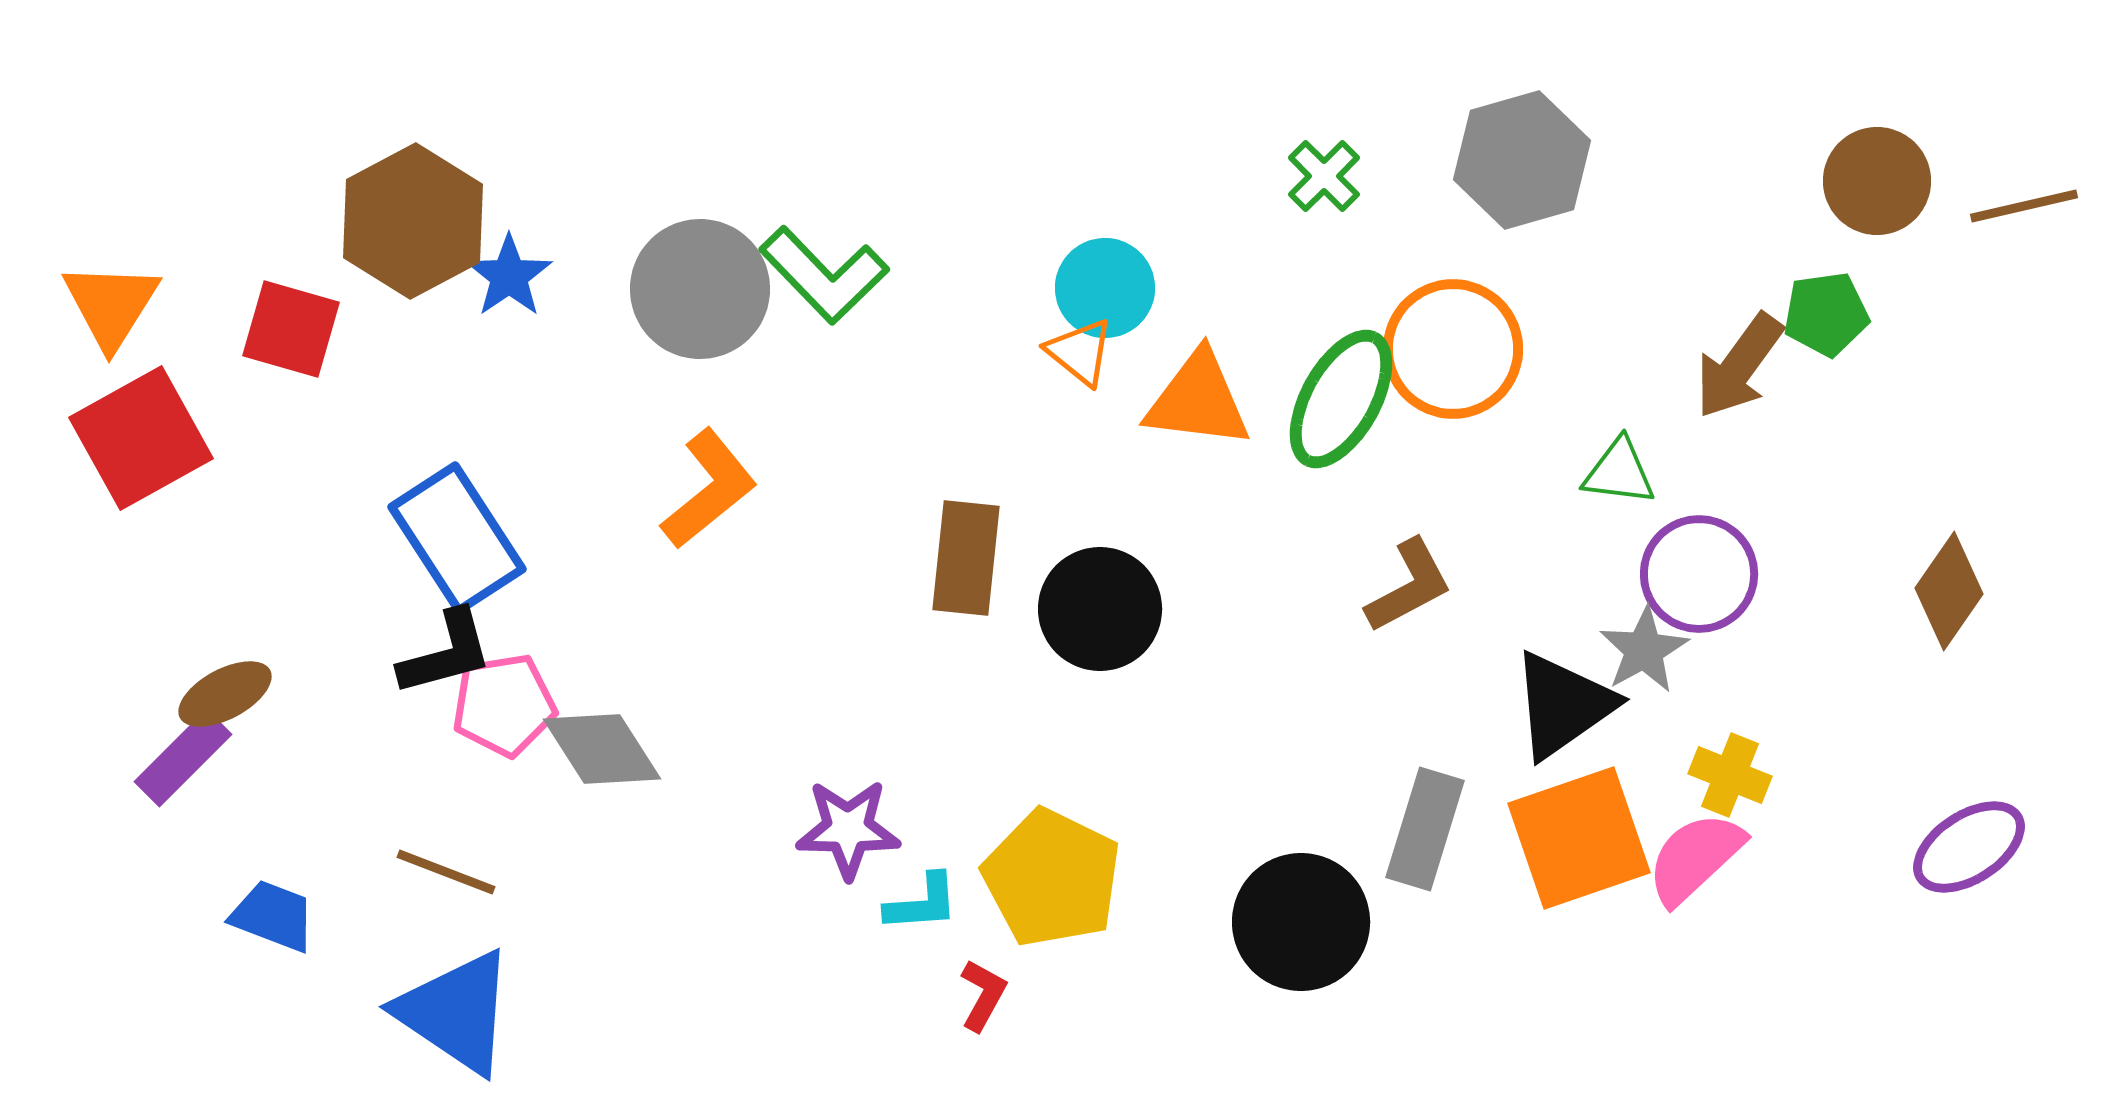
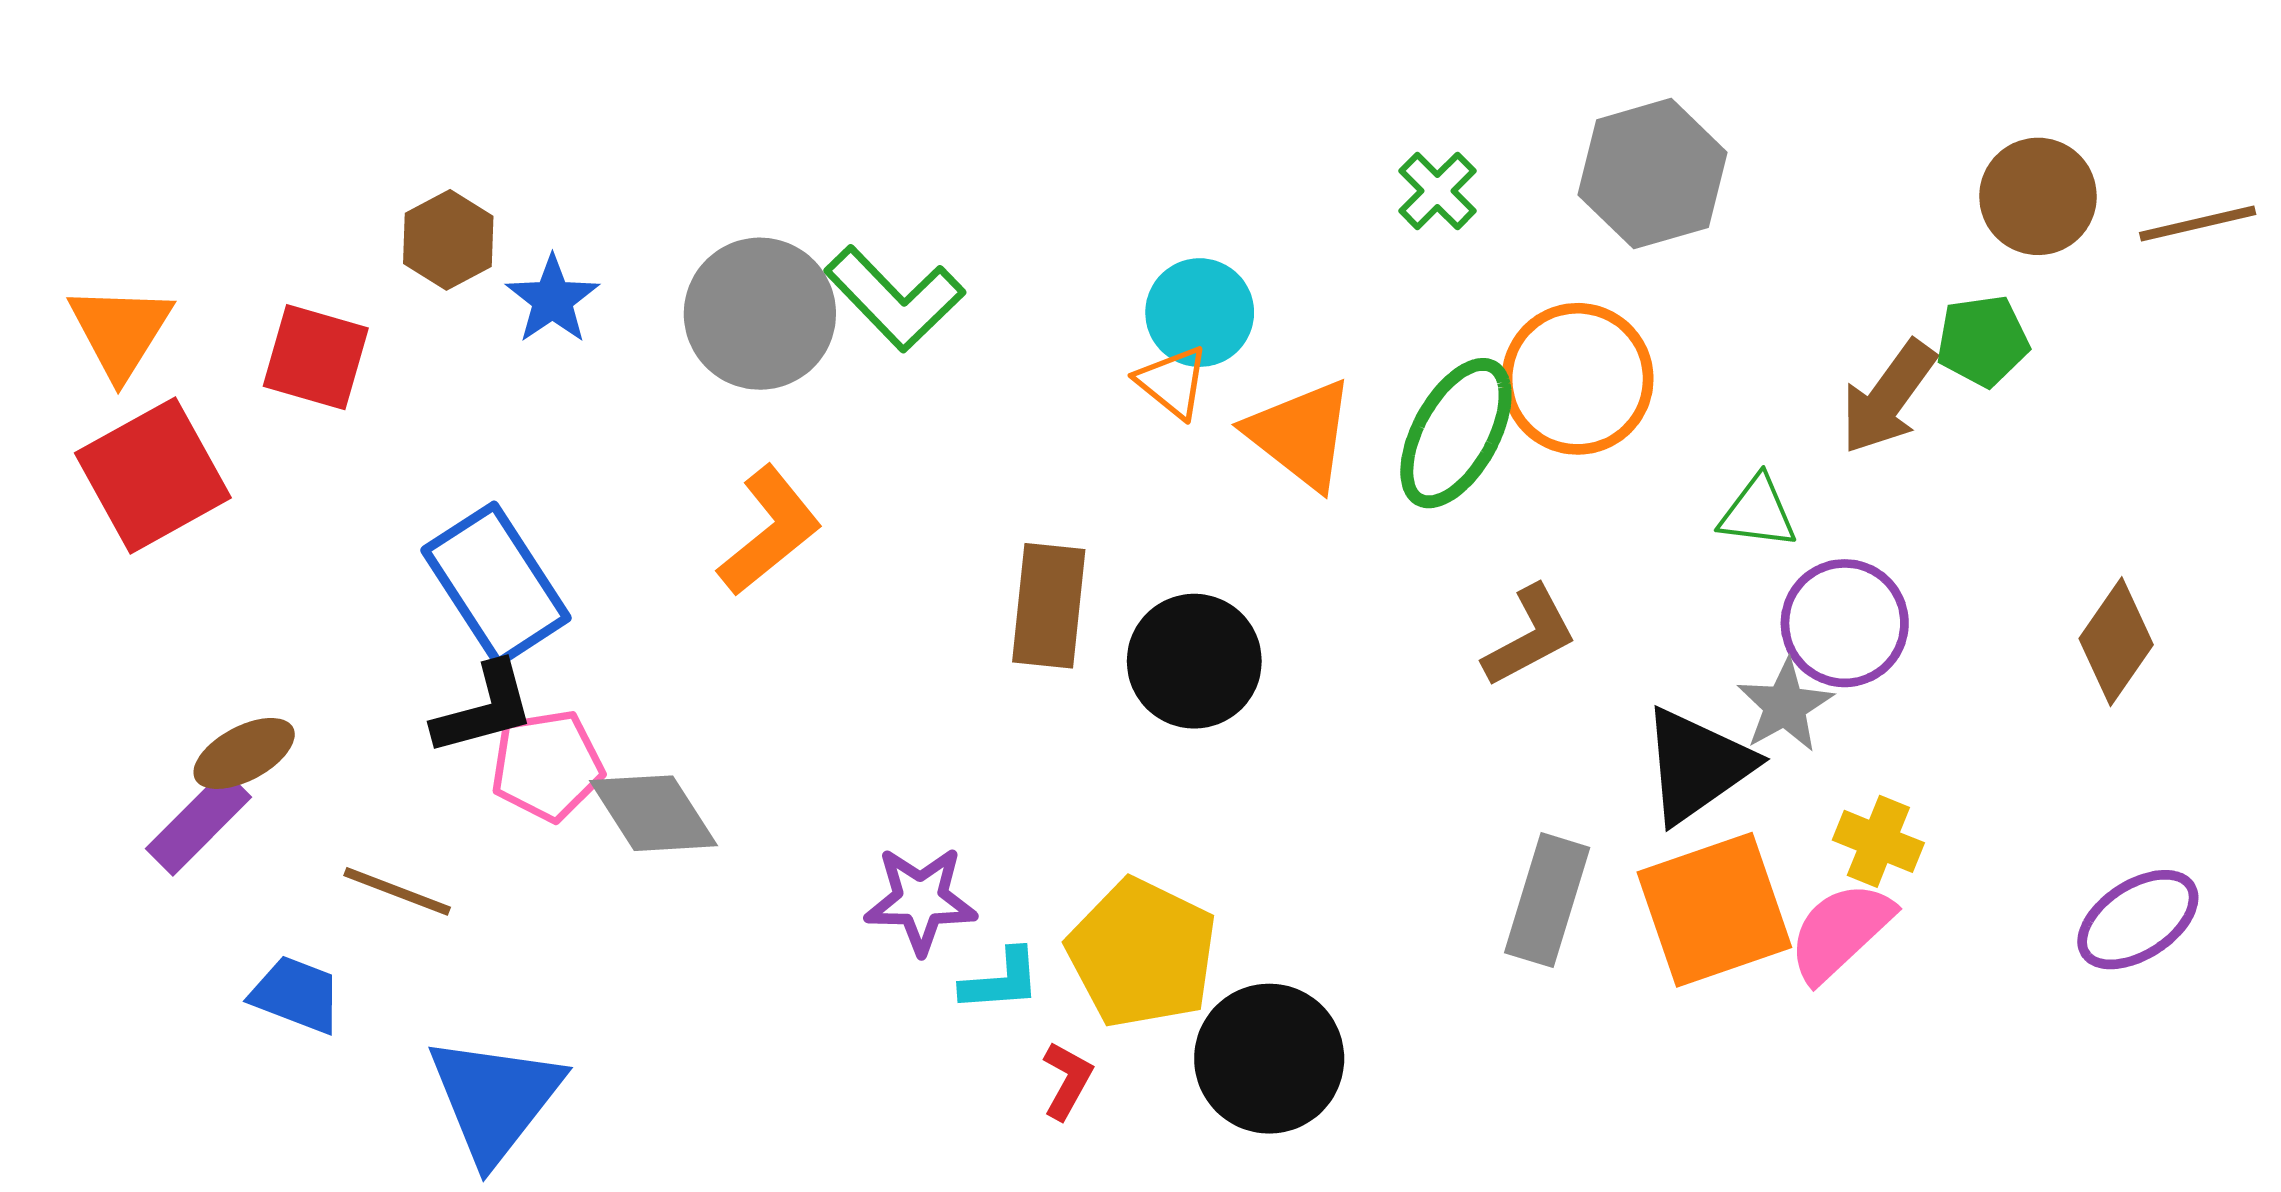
brown hexagon: (413, 221) -> (448, 240), size x0.6
orange triangle: (1198, 400) -> (1301, 434), turned 31
brown line: (446, 872) -> (397, 891), moved
black circle: (1301, 922) -> (1269, 1059), moved
blue triangle: (456, 1012) -> (495, 1099), turned 34

